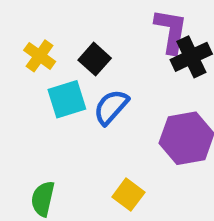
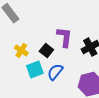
purple L-shape: (171, 31) -> (64, 37), moved

